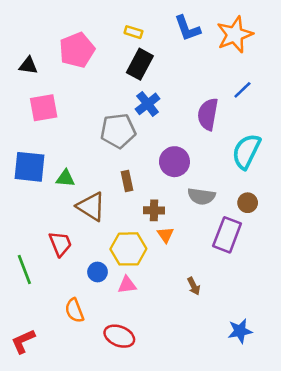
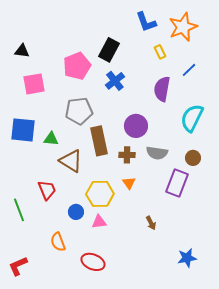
yellow rectangle: (133, 32) -> (160, 52), moved, turned 48
pink pentagon: (77, 50) -> (77, 66), moved
gray pentagon: (118, 131) -> (79, 111), moved
brown rectangle: (127, 181) -> (99, 141), size x1.8
brown cross: (154, 210) -> (127, 155), moved

